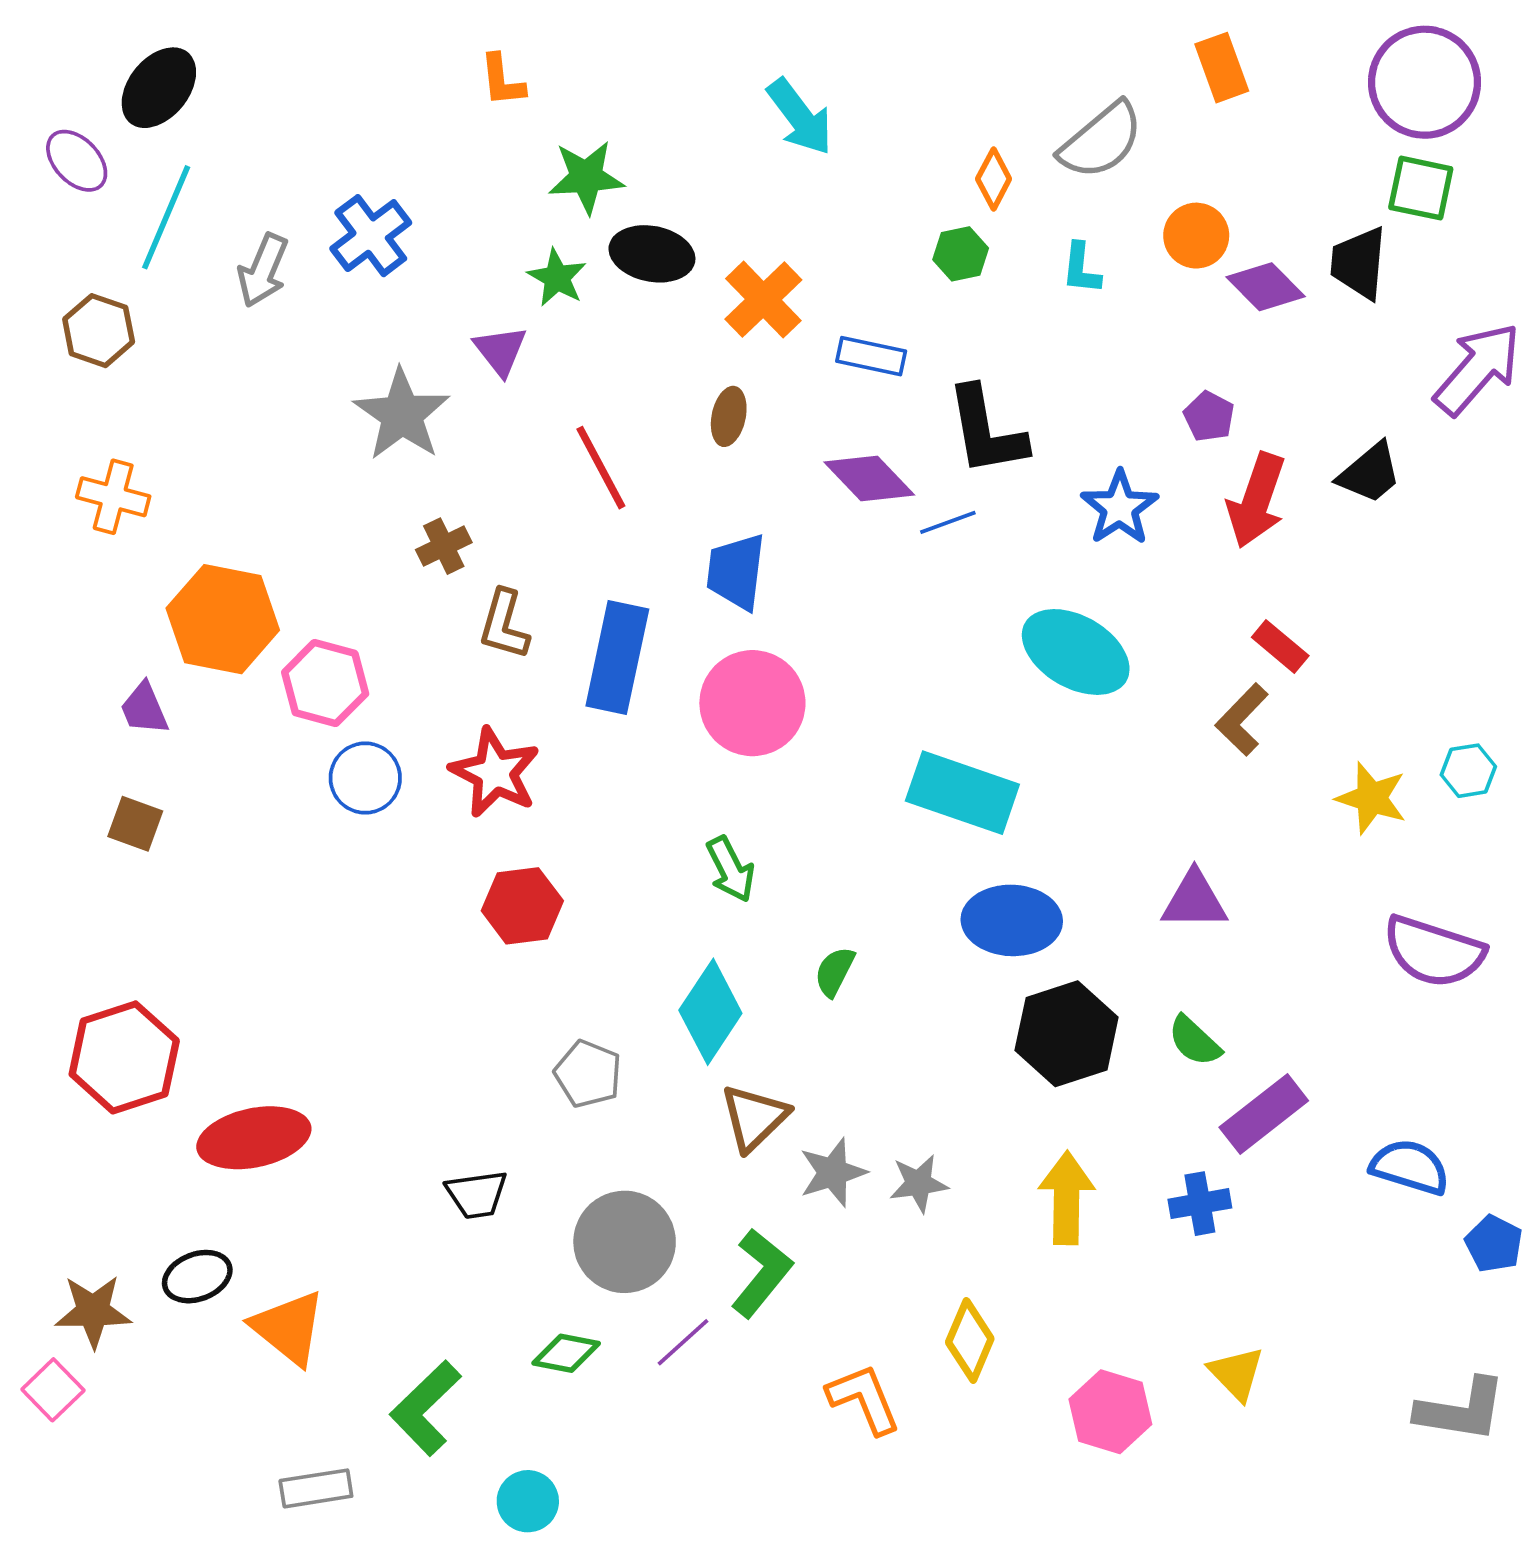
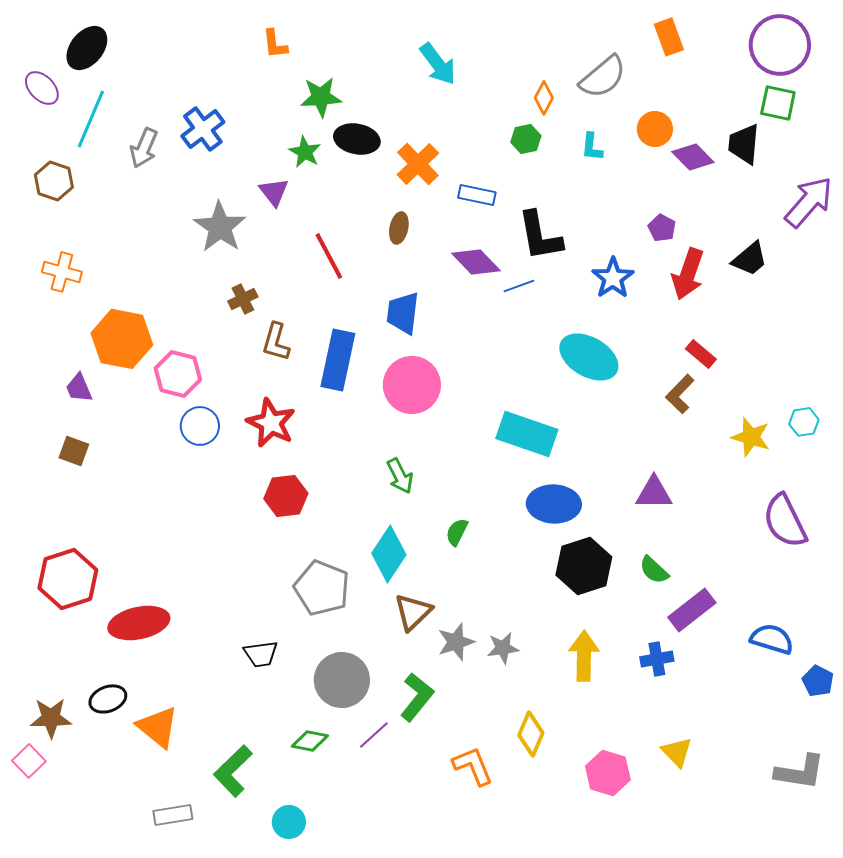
purple semicircle: (1434, 952) -> (785, 521), turned 46
gray pentagon: (588, 1074) -> (322, 588), size x1.5

